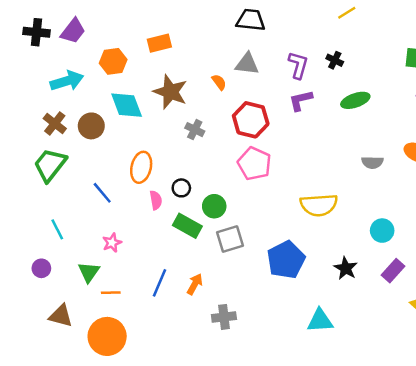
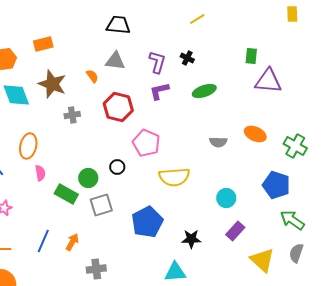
gray cross: (195, 130) -> (72, 115), turned -35
pink pentagon: (254, 164) -> (146, 143), moved
black circle: (181, 188) -> (117, 167), moved
black star: (346, 268) -> (191, 239), moved, turned -30

